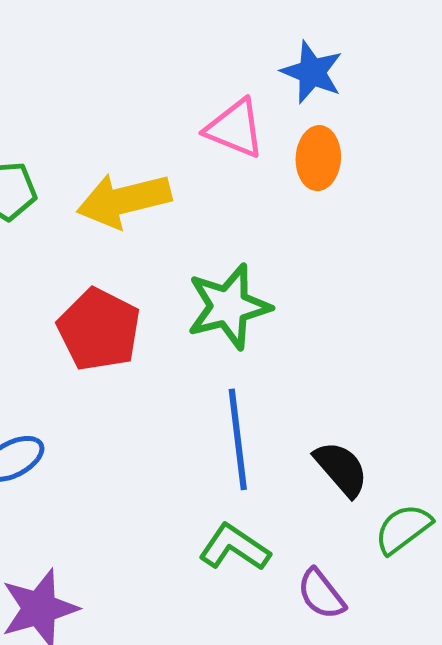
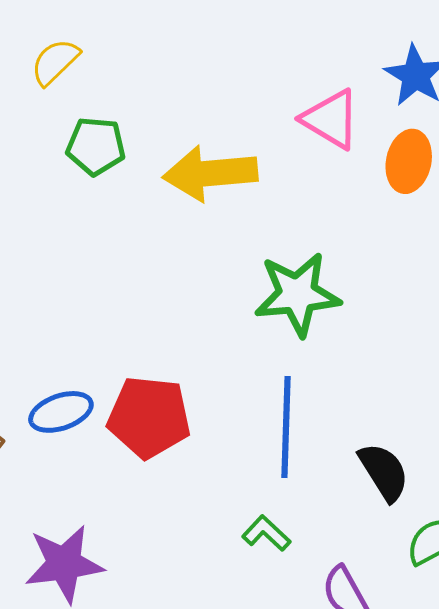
red pentagon: (99, 330) -> (149, 417), moved, turned -30
green L-shape: (234, 547) -> (266, 533), size x0.7

